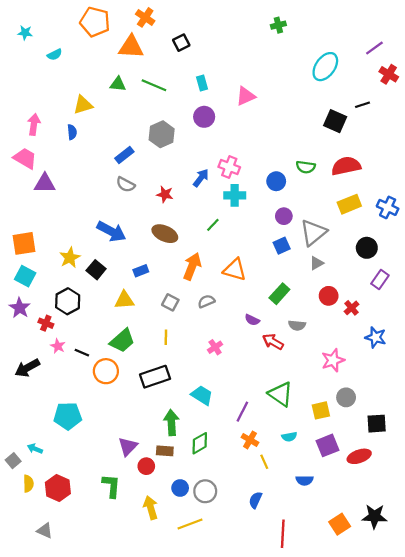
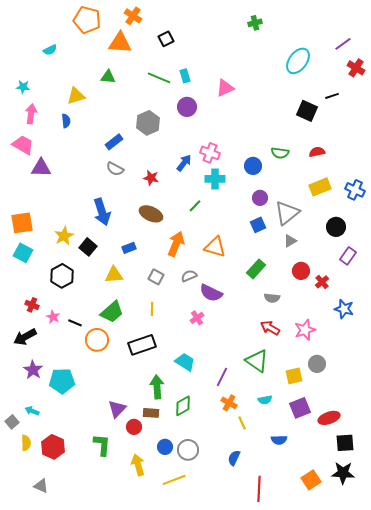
cyan star: (25, 33) -> (23, 87), moved
green line: (154, 85) -> (159, 78), moved
red semicircle: (346, 166) -> (317, 152), size x0.6
blue arrow: (111, 231) -> (102, 212), turned 44
purple star: (20, 308) -> (33, 370), moved
purple semicircle: (252, 320) -> (211, 293), moved, size x1.6
red cross: (46, 323) -> (32, 305), moved
red arrow: (273, 342) -> (270, 328), moved
black square: (377, 424) -> (345, 443), moved

